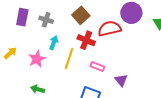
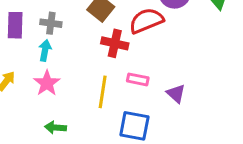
cyan arrow: (54, 43) -> (45, 50), moved
yellow line: (69, 58) -> (103, 92), moved

